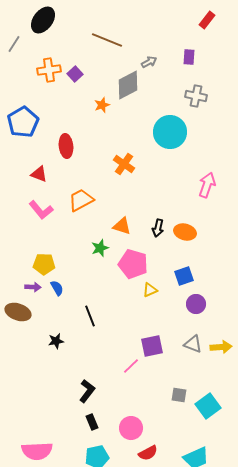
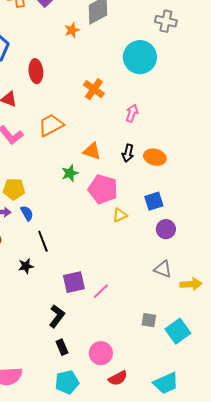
pink arrow: (207, 185) -> (132, 113), moved, size x0.7
black line: (90, 316) -> (43, 241), moved
purple square: (152, 346) -> (74, 282), moved
yellow arrow: (221, 347) -> (191, 284), moved

